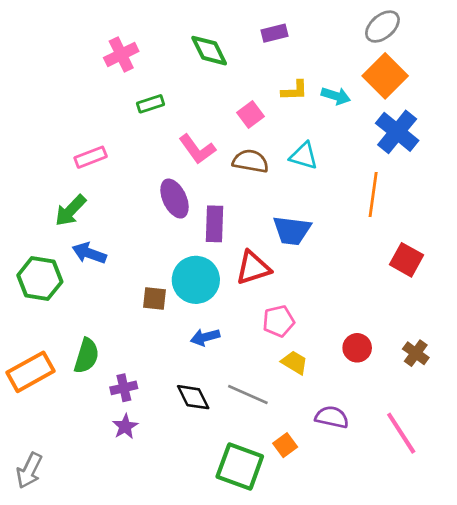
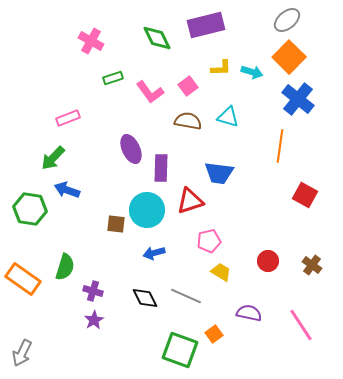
purple rectangle: (274, 33) -> (206, 25), size x1.8
pink cross: (121, 55) -> (91, 41), turned -35
pink L-shape: (197, 149) -> (150, 92), moved
orange rectangle: (31, 372) -> (23, 279), turned 64
purple cross: (124, 388) -> (93, 291), turned 30

